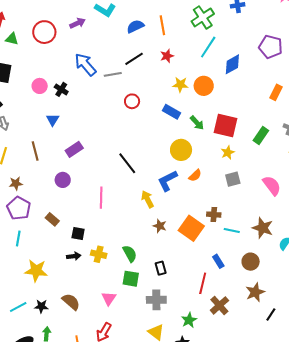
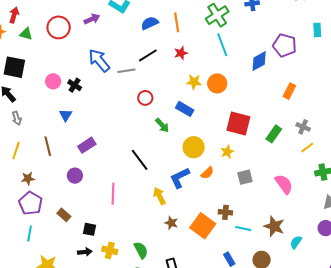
cyan line: (208, 47) -> (222, 45), turned -55
blue diamond: (232, 64) -> (259, 61), moved
green arrow: (197, 123) -> (162, 125), moved
yellow star: (228, 152) -> (227, 152), moved

